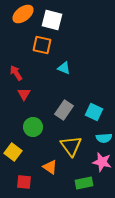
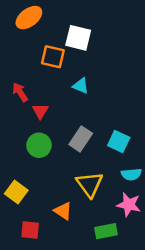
white square: (52, 20) -> (78, 38), moved
red triangle: (24, 94) -> (40, 111), moved
green circle: (33, 127) -> (39, 145), moved

